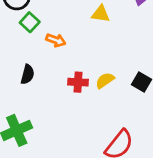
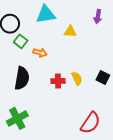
black semicircle: (27, 74) -> (22, 78), size x1.6
yellow semicircle: (105, 80) -> (77, 78), turned 104

